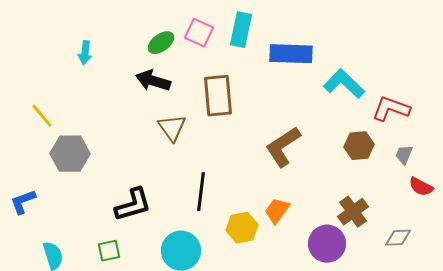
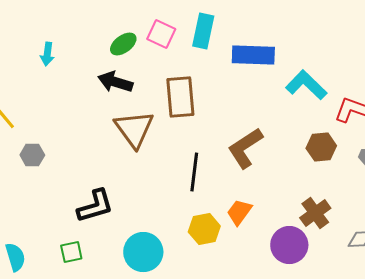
brown triangle: (172, 128) -> (134, 129), size x1.4
gray hexagon: (70, 154) -> (32, 155), size x0.6
black line: (201, 192) -> (194, 172), moved

